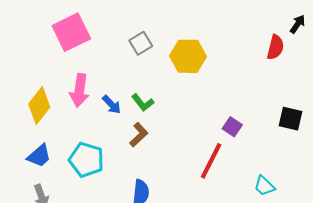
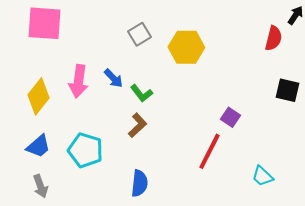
pink square: (71, 32) -> (44, 23), moved, turned 30
blue arrow: (112, 105) -> (113, 78), moved
black square: (291, 119) -> (287, 90), moved

